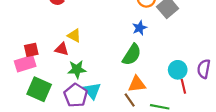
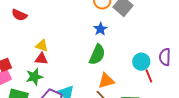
red triangle: (62, 49) -> (41, 59), moved
green star: (77, 69) -> (34, 77), moved

